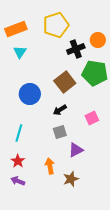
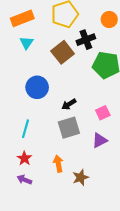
orange circle: (98, 40) -> (109, 19), moved
brown square: (65, 82) -> (63, 52), moved
gray square: (60, 132) -> (69, 128), size x1.5
purple triangle: (76, 150) -> (100, 140), moved

